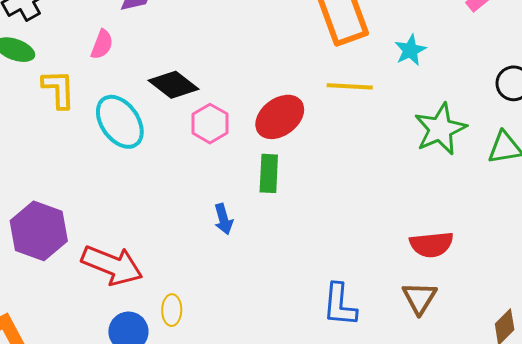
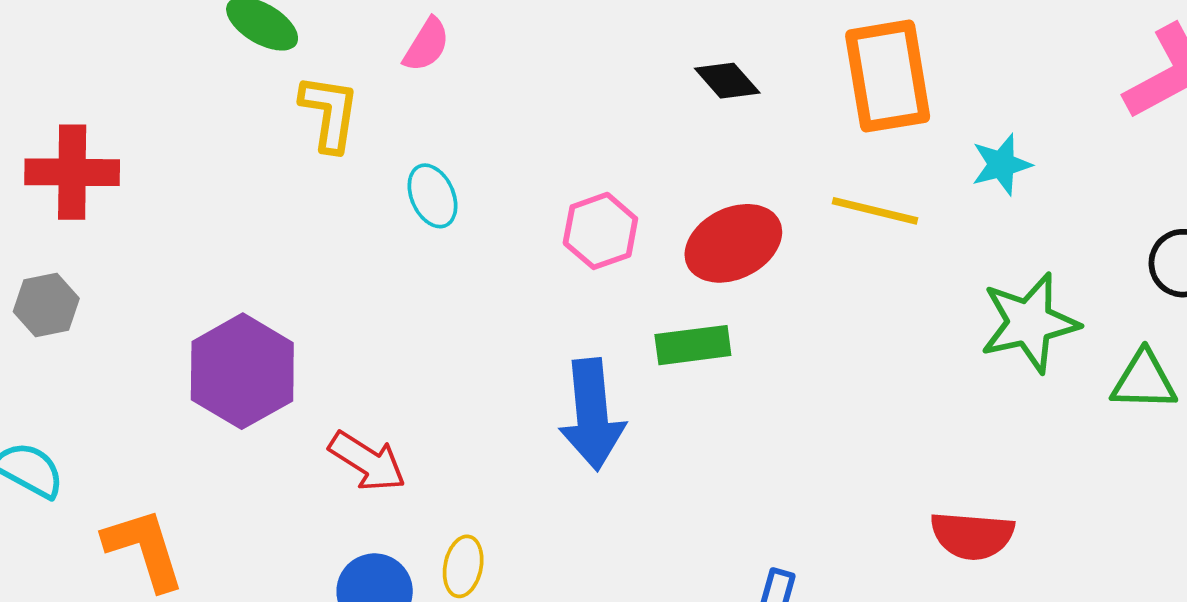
black diamond: (173, 85) -> (727, 81), moved, size x0.7
cyan ellipse: (120, 122) -> (432, 196), size x0.6
green rectangle: (269, 173) -> (693, 345), turned 69
blue arrow: (223, 219) -> (592, 414), size x1.8
red arrow: (112, 265) -> (367, 461), size x0.7

